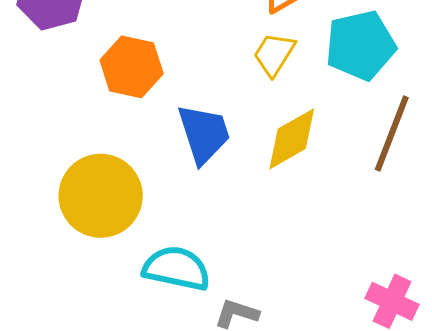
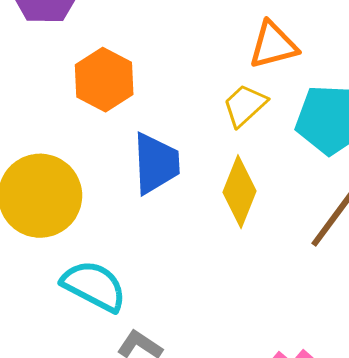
yellow diamond: (292, 139) -> (240, 192), turned -54

